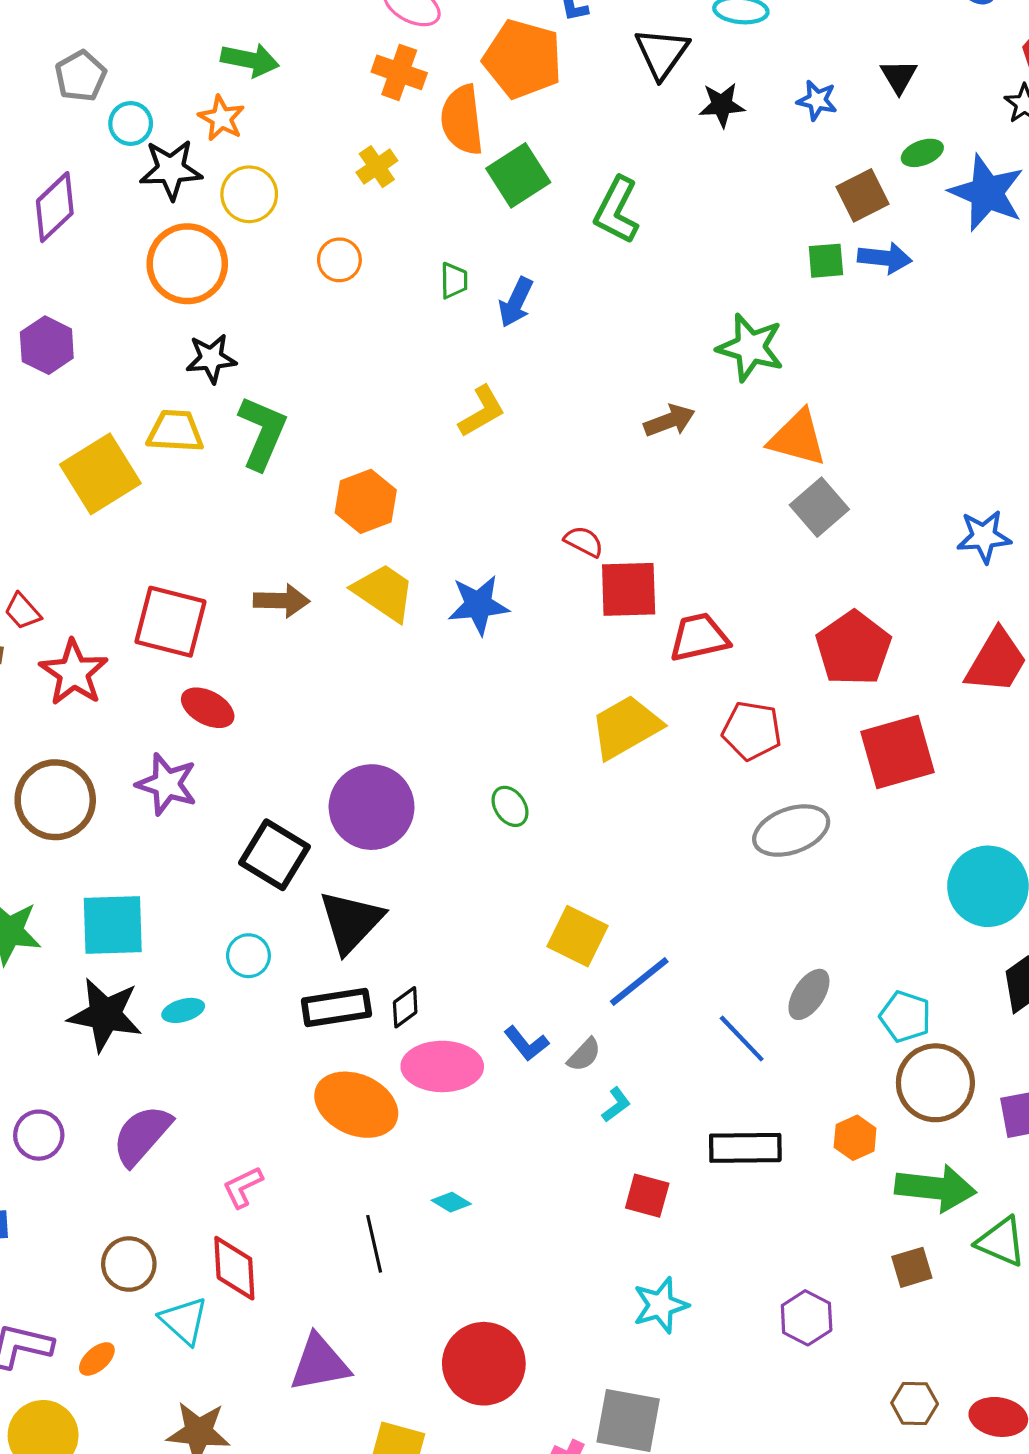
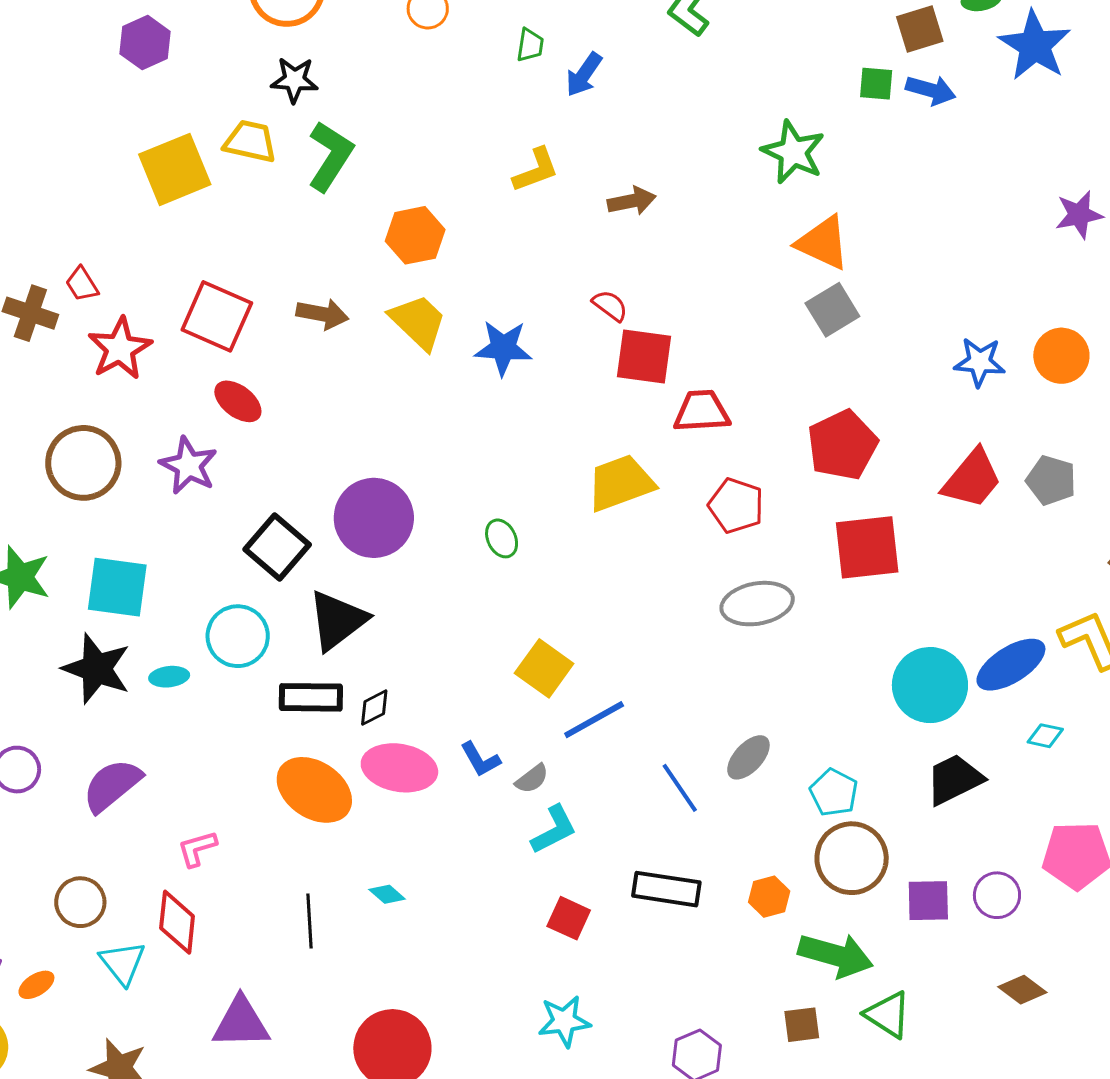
brown arrow: (669, 421) -> (632, 201), moved
cyan circle: (248, 956) -> (238, 636), size x1.5
cyan L-shape: (616, 1105) -> (554, 830), size x1.6

